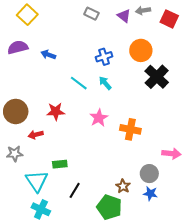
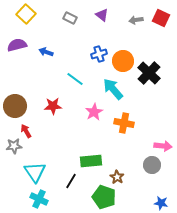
gray arrow: (143, 10) -> (136, 20), moved
gray rectangle: (91, 14) -> (70, 18), moved
purple triangle: (124, 16) -> (102, 15), moved
orange circle: (141, 50) -> (123, 61), moved
cyan arrow: (105, 83) -> (113, 89), moved, size x1.6
red arrow: (36, 135) -> (26, 131), moved, turned 72
green rectangle: (60, 164) -> (91, 161), moved, size x1.5
gray circle: (149, 174) -> (152, 165), moved
blue star: (150, 194) -> (161, 203), moved

